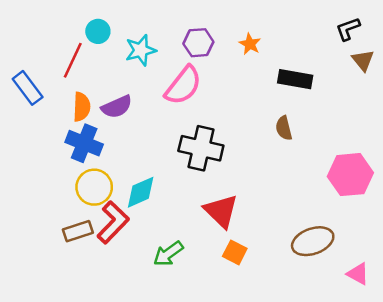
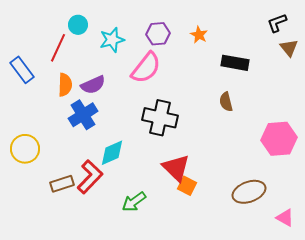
blue cross: (84, 143) -> (83, 115), moved, turned 36
yellow circle: (94, 187) -> (25, 149), moved
orange square: (235, 252) -> (187, 186), moved

